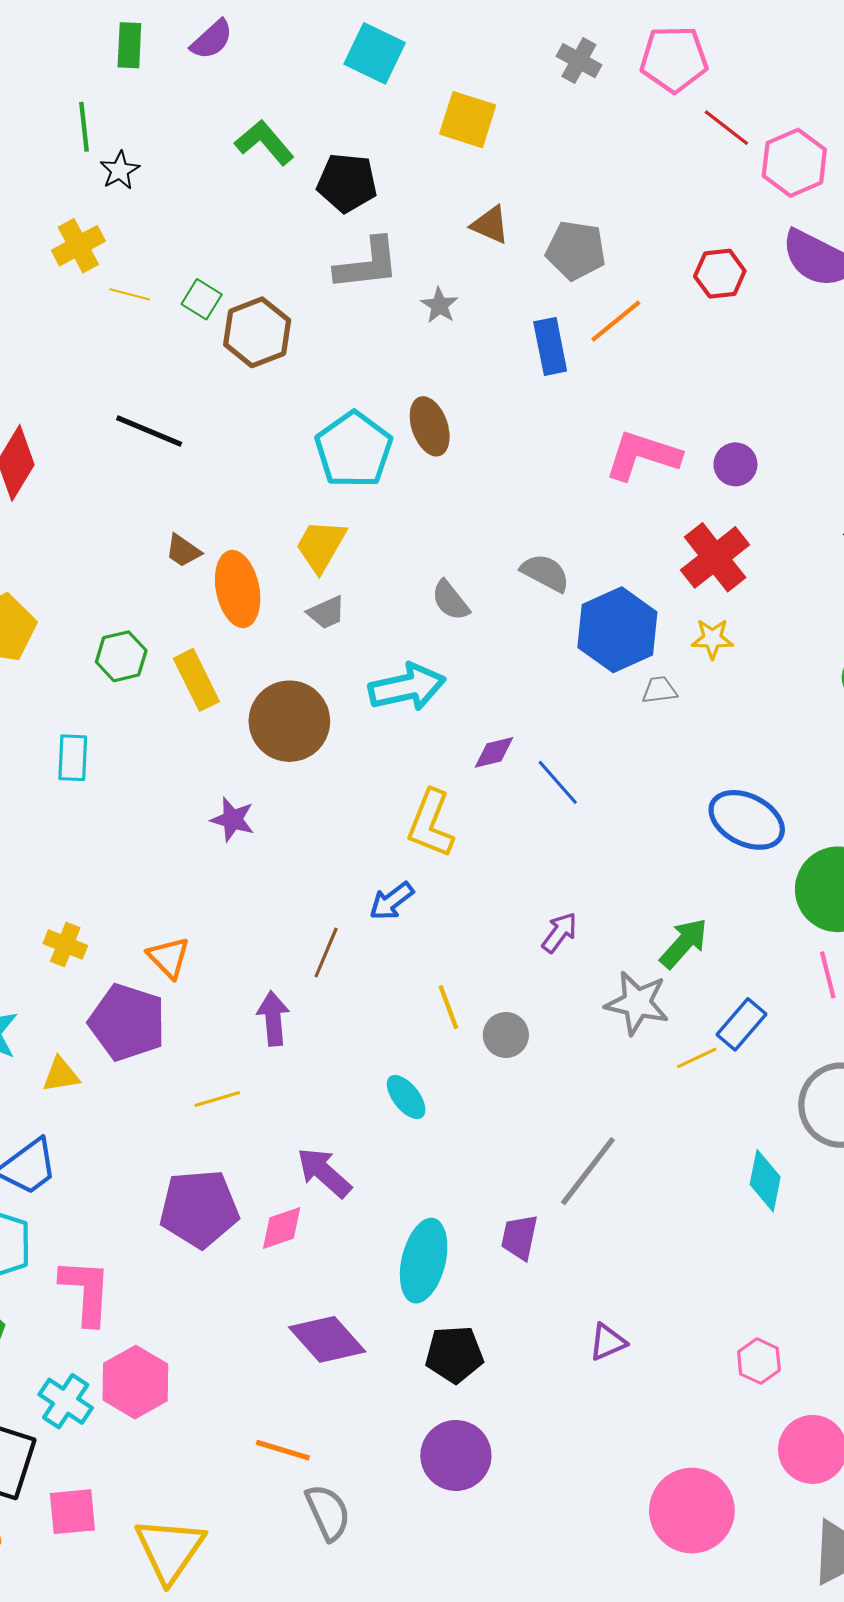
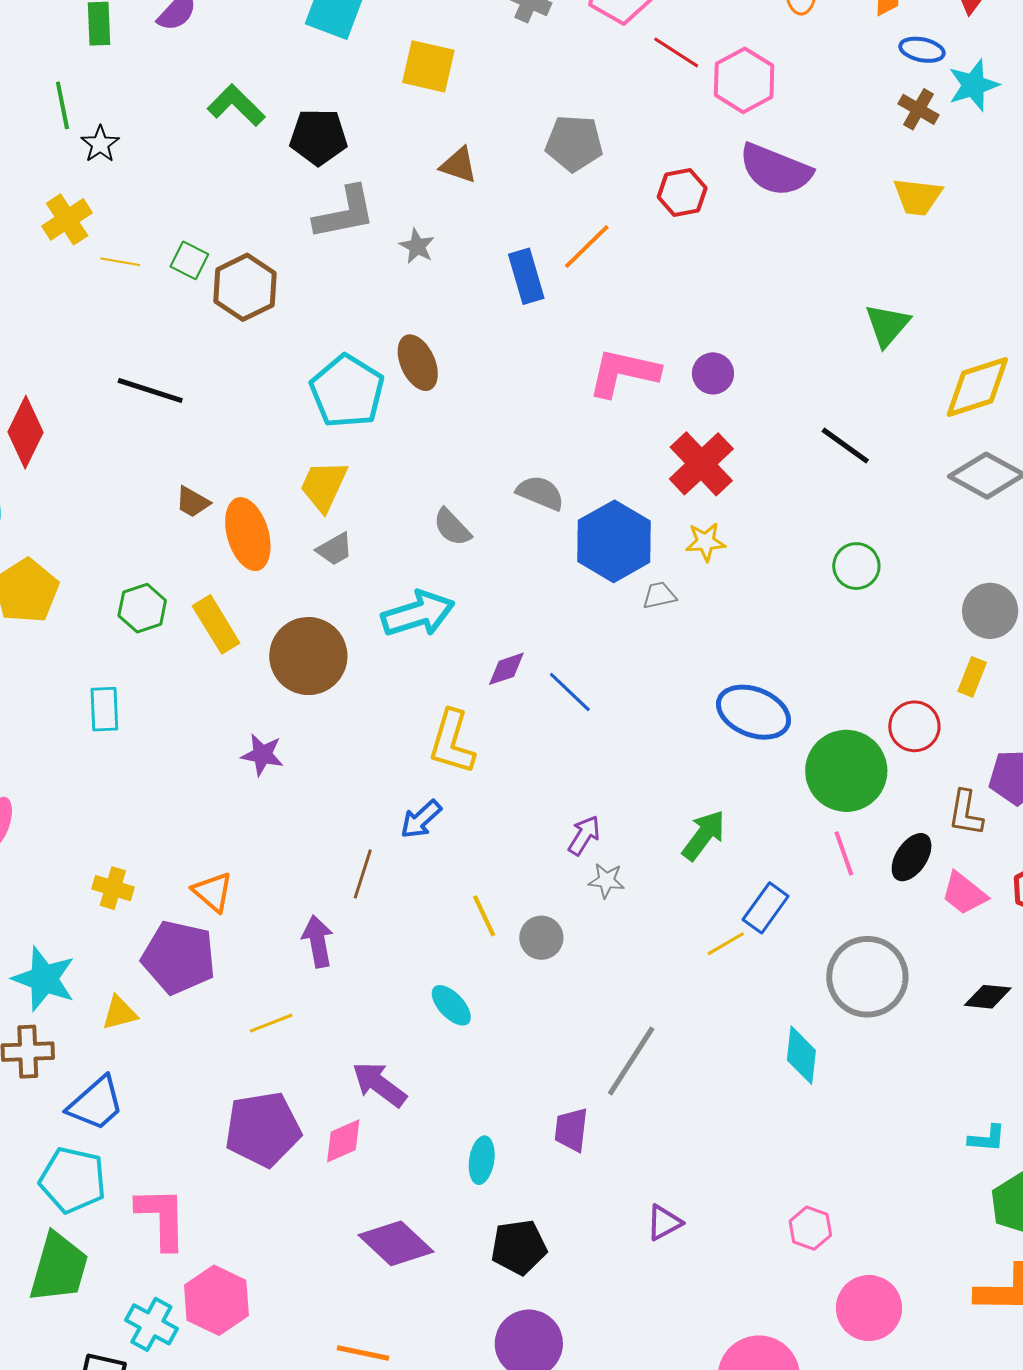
gray pentagon: (576, 250) -> (574, 143), moved
gray star: (637, 1003) -> (606, 880), moved, size x0.6
cyan ellipse: (424, 1261) -> (482, 1160), size x0.6

